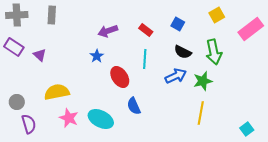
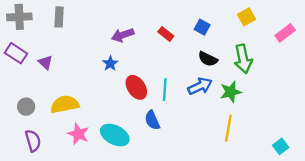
pink rectangle: (251, 29) -> (285, 33), size x0.7
cyan line: (145, 59) -> (165, 90), moved
gray circle: (17, 102) -> (26, 107), moved

